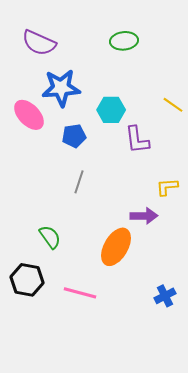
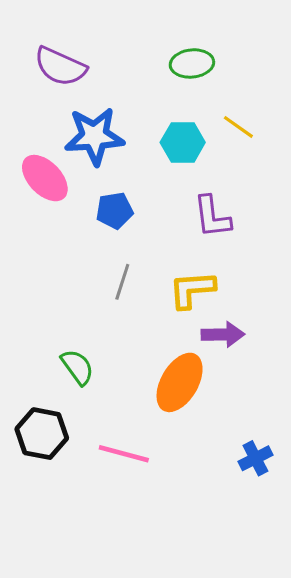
yellow line: (173, 105) -> (238, 127), moved
cyan hexagon: (111, 110) -> (183, 142), moved
yellow L-shape: (167, 187) -> (192, 290), moved, size x1.4

